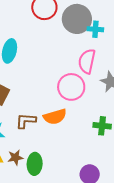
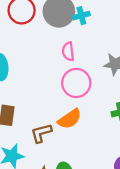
pink semicircle: (87, 61) -> (68, 51), moved, size x0.7

